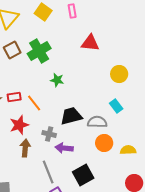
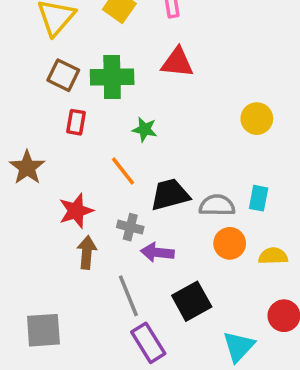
red triangle: (90, 43) -> (177, 63), moved
brown square: (12, 50) -> (63, 75), turned -36
green cross: (39, 51) -> (112, 77), turned 30
red rectangle: (14, 97) -> (76, 122), moved, turned -72
orange line: (34, 103) -> (123, 171), moved
cyan rectangle: (116, 106) -> (259, 198), moved, turned 48

